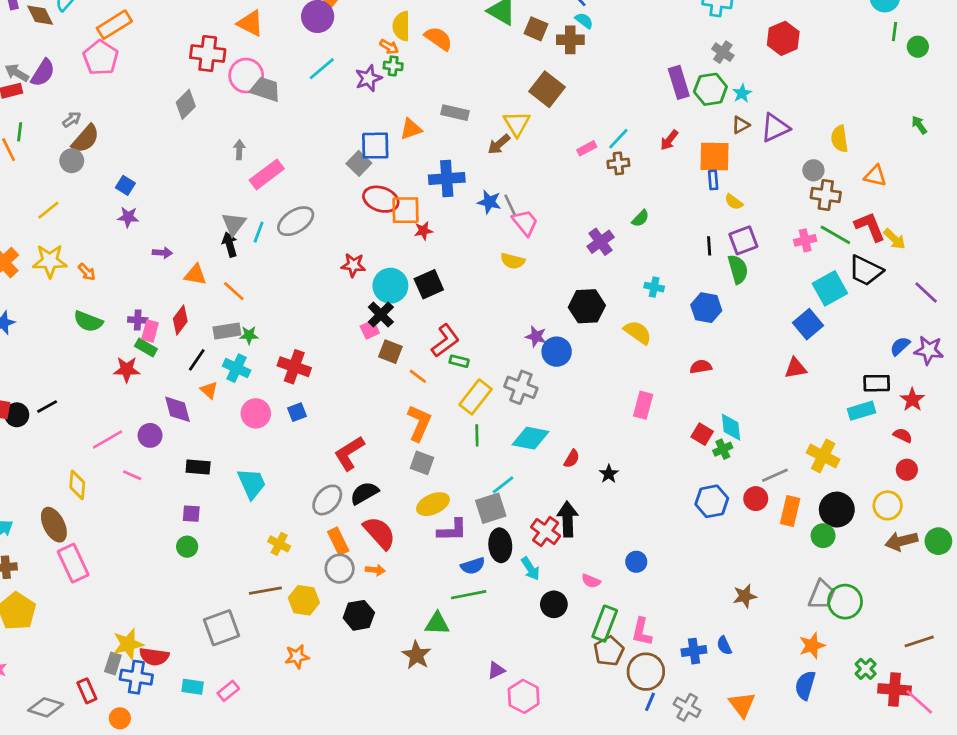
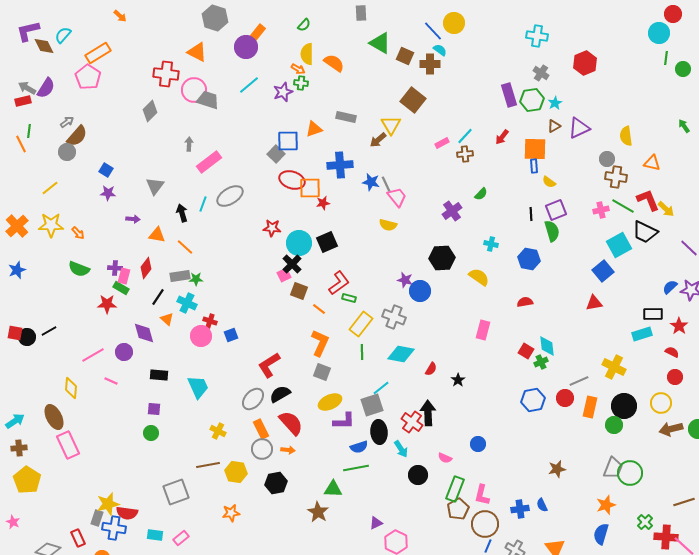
gray triangle: (234, 224) -> (155, 186), moved
red cross: (294, 367) -> (210, 321), moved, size x0.6

